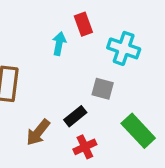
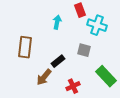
red rectangle: (83, 24) -> (80, 10), moved
black rectangle: (75, 116) -> (58, 61), moved

